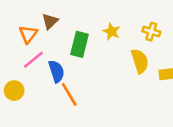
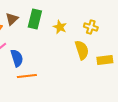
green rectangle: (79, 44) -> (35, 19), moved
orange line: (69, 94) -> (27, 76), turned -66

